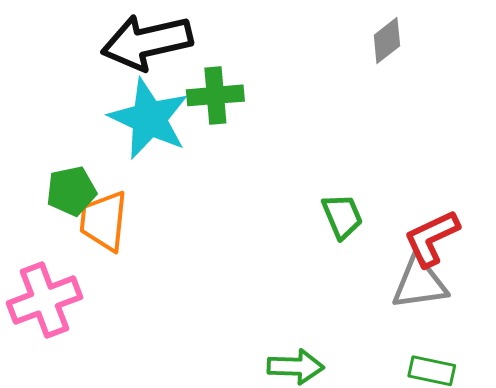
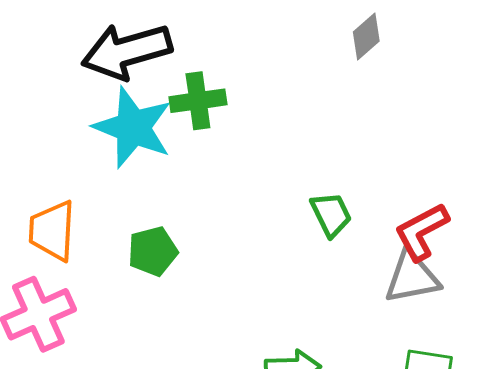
green pentagon: (71, 191) -> (153, 251), moved
orange trapezoid: (104, 221) -> (52, 231), moved

